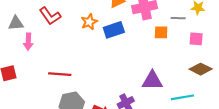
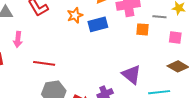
pink arrow: (28, 42) -> (18, 40), moved
purple triangle: (152, 81) -> (131, 75), turned 35

